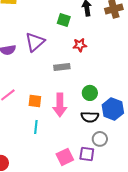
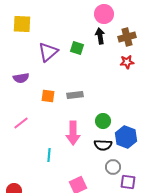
purple triangle: (35, 42) -> (48, 52), moved
red star: (80, 45) -> (127, 62), moved
orange square: (35, 101) -> (48, 96), moved
purple square: (87, 154) -> (128, 182), moved

